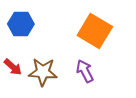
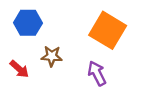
brown star: (43, 72) -> (52, 56), moved, size x0.7

